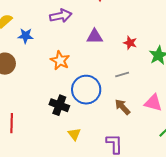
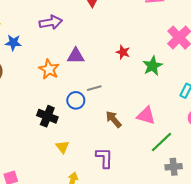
purple triangle: (95, 37) -> (76, 56), moved
gray line: (122, 75) -> (94, 88), moved
blue circle: (86, 90) -> (76, 100), size x0.6

